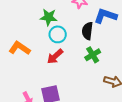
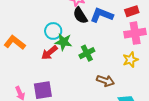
green star: (49, 17) -> (63, 42), moved
black semicircle: (87, 31) -> (80, 15), moved, turned -42

